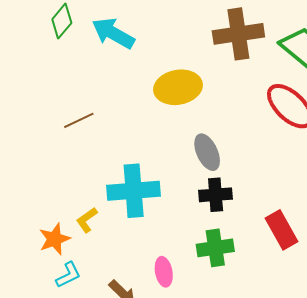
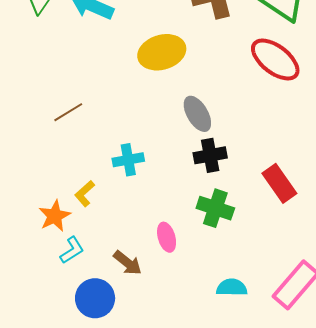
brown line: (79, 120) -> (68, 112), moved
cyan cross: (134, 191) -> (128, 160), size x0.6
green cross: (215, 248) -> (215, 208), turned 33

